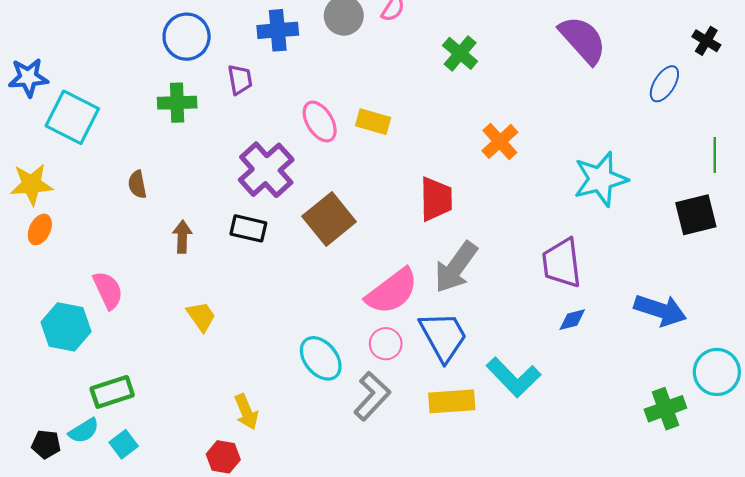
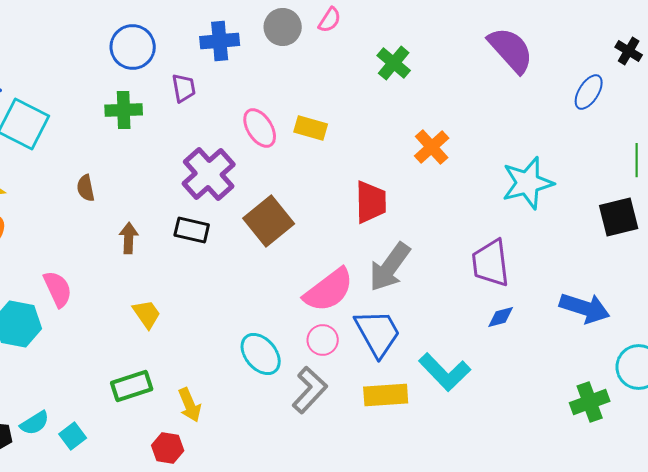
green rectangle: (112, 392) -> (132, 386), moved

